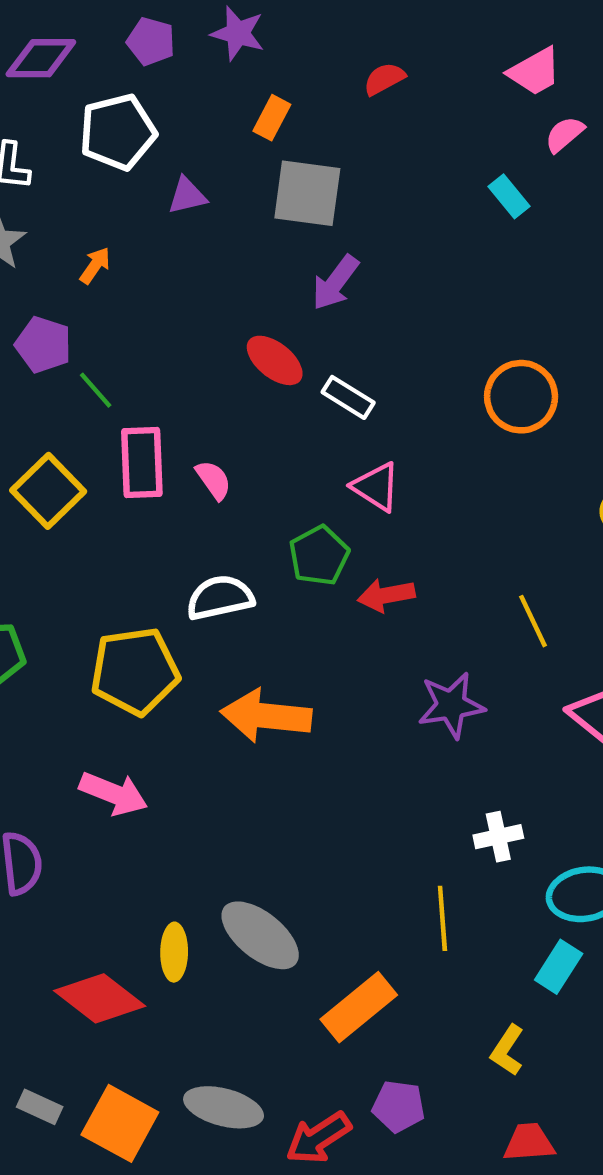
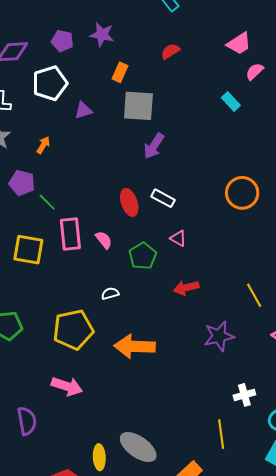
red ellipse: (275, 360) -> (129, 202), moved, turned 36
pink triangle: (376, 487) -> (178, 238), size x0.7
yellow square: (48, 491) -> (28, 250), turned -32
green pentagon: (319, 556) -> (143, 256), moved
white semicircle: (220, 598) -> (110, 294), size x0.6

